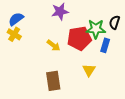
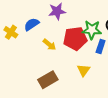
blue semicircle: (16, 19) -> (32, 24), moved
brown rectangle: (53, 81) -> (48, 80), turned 66

